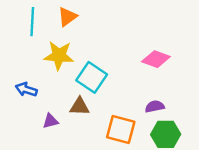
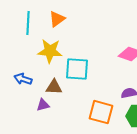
cyan square: (92, 77) -> (77, 69), turned -30
brown triangle: (80, 106) -> (54, 87), moved

